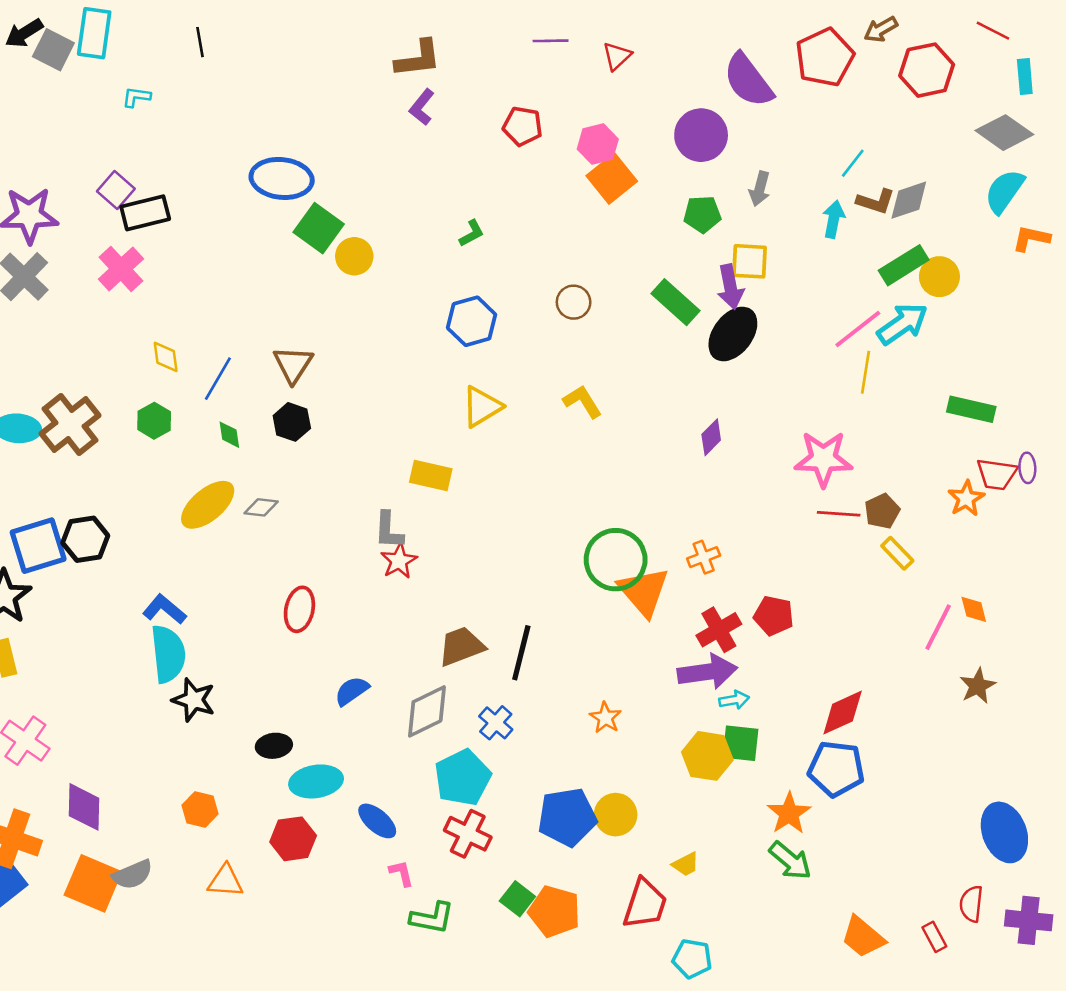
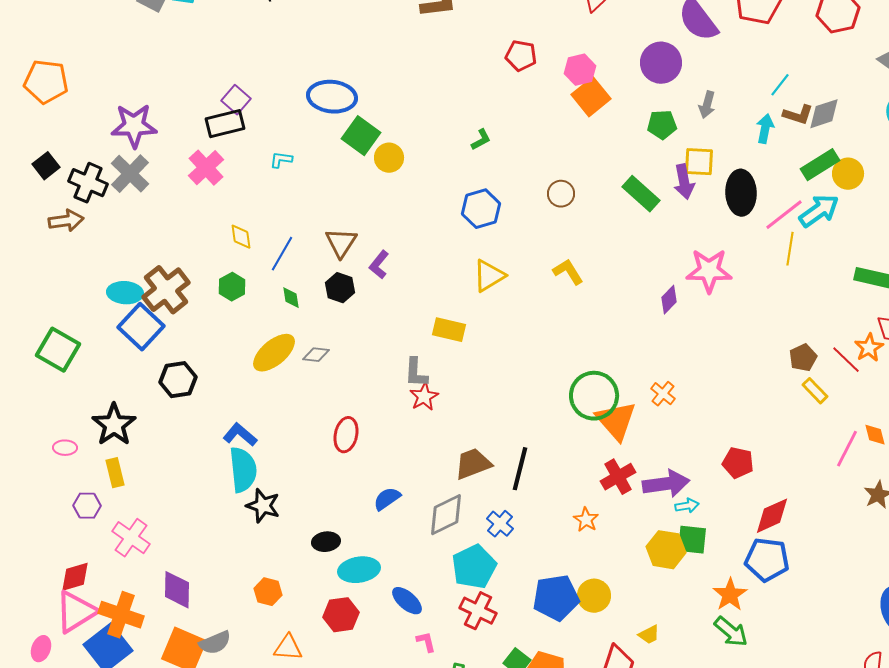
cyan L-shape: (136, 97) -> (281, 160), moved
purple L-shape: (422, 107) -> (379, 265), moved
purple square: (116, 190) -> (236, 100), moved
black ellipse: (733, 334) -> (741, 193), moved, turned -39
pink star: (823, 459) -> (709, 271), moved
red line: (839, 514) -> (846, 360), moved, turned 40
blue square: (38, 546) -> (141, 327), moved, turned -30
orange cross: (704, 557) -> (663, 394), turned -30
red pentagon: (774, 616) -> (738, 463), moved
red cross: (719, 630) -> (618, 477), moved

